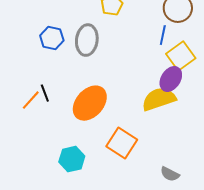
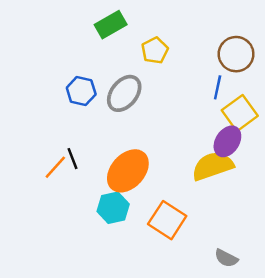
gray ellipse: (87, 40) -> (124, 93), turned 32
cyan hexagon: (72, 159) -> (113, 208), moved

